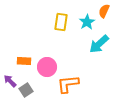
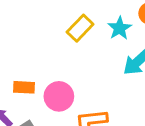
yellow rectangle: (61, 22) -> (80, 28), turned 36

